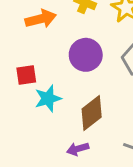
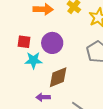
purple circle: (86, 55) -> (52, 43), moved

